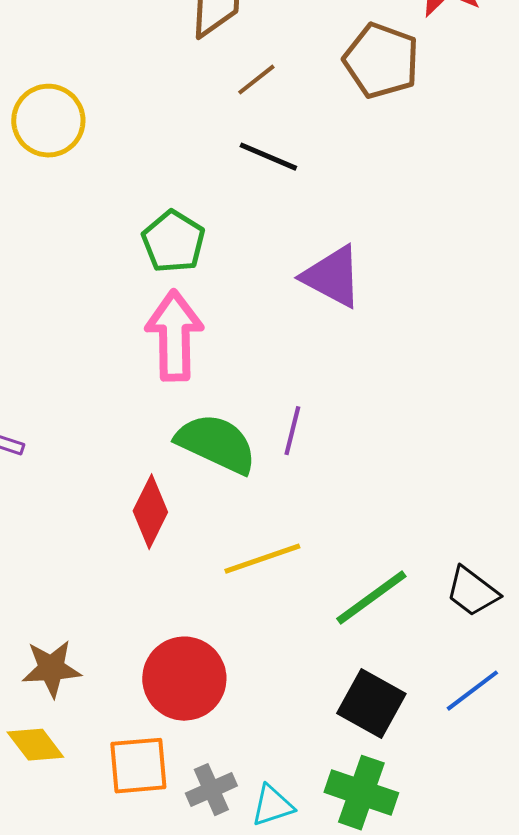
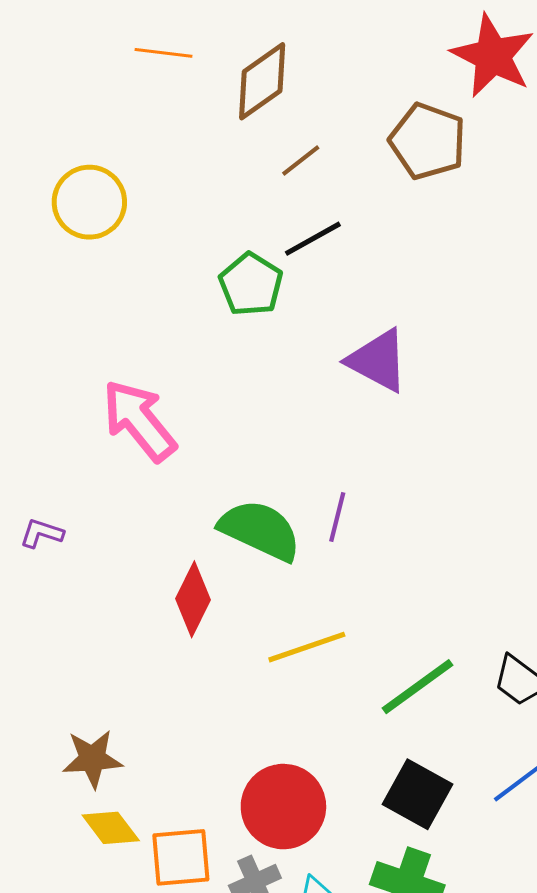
black line: (268, 157) -> (313, 239), turned -52
green pentagon: (173, 242) -> (251, 284), moved
pink arrow: (174, 336) -> (139, 421), moved, turned -38
red circle: (184, 679) -> (283, 807), moved
yellow diamond: (35, 745) -> (111, 828), moved

